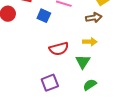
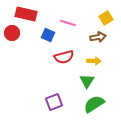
red semicircle: (59, 49) -> (64, 57), moved
green semicircle: (90, 85) -> (94, 104), size x1.5

